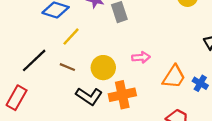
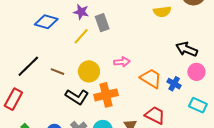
yellow line: (71, 37) -> (81, 36), moved
orange trapezoid: (174, 77) -> (151, 78), turned -90

